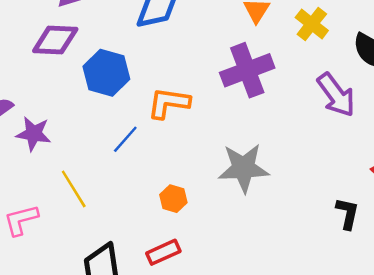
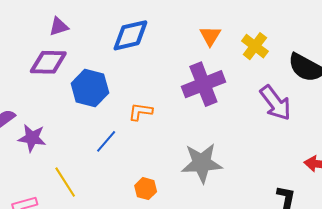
orange L-shape: (169, 103) -> (140, 112), size x0.7

